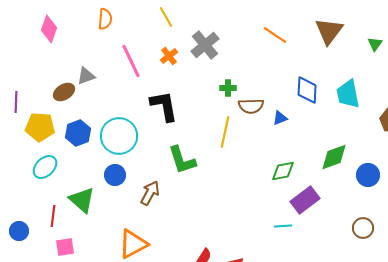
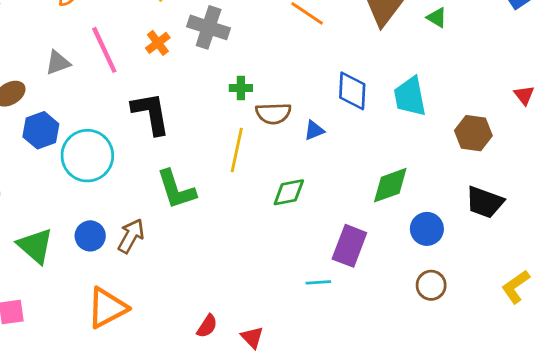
green triangle: (375, 44) -> (437, 18), moved, turned -35
gray cross: (205, 45) -> (209, 27), turned -32
gray triangle: (86, 76) -> (58, 63), moved
blue hexagon: (78, 133) -> (41, 130), moved
green diamond: (283, 171) -> (289, 192), moved
blue circle: (115, 175) -> (90, 236), moved
blue circle: (368, 175) -> (427, 229), moved
purple rectangle: (305, 200) -> (349, 246), turned -32

